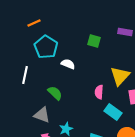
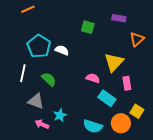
cyan pentagon: (46, 47) -> (39, 46), moved
white line: (25, 75) -> (23, 73), moved
pink semicircle: (99, 92) -> (93, 78), turned 104

